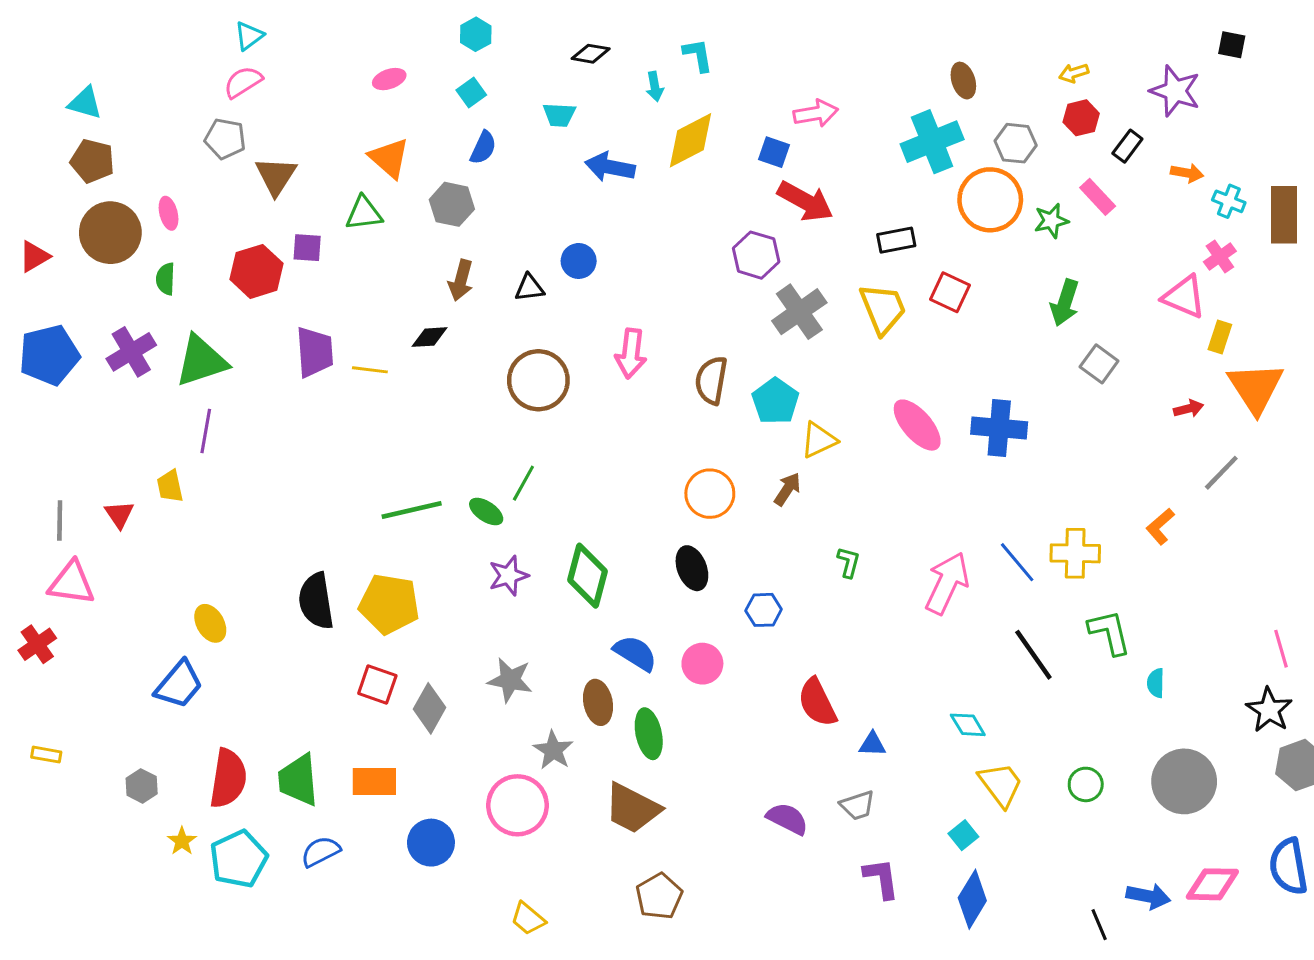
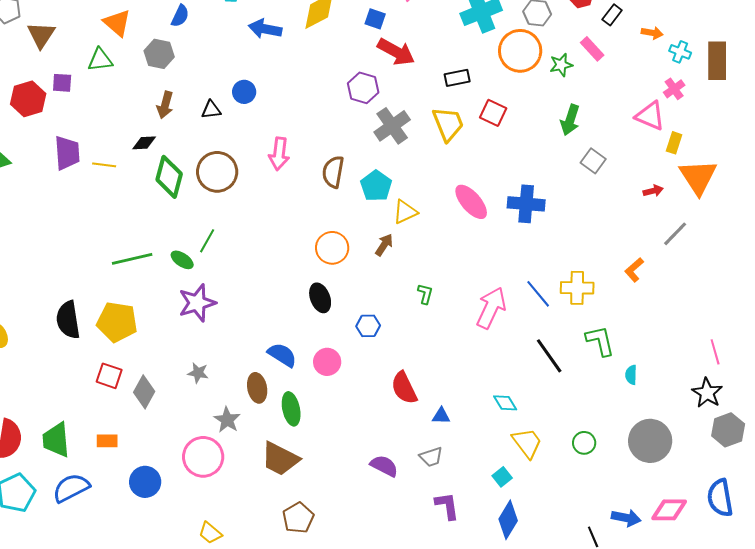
purple star: (509, 576) -> (197, 303), size x1.4
green diamond: (588, 576) -> (169, 177), moved
gray star: (510, 680) -> (198, 373), size x0.7
orange rectangle: (374, 781) -> (107, 441), size x0.7
blue semicircle: (321, 852) -> (71, 488), size x1.4

